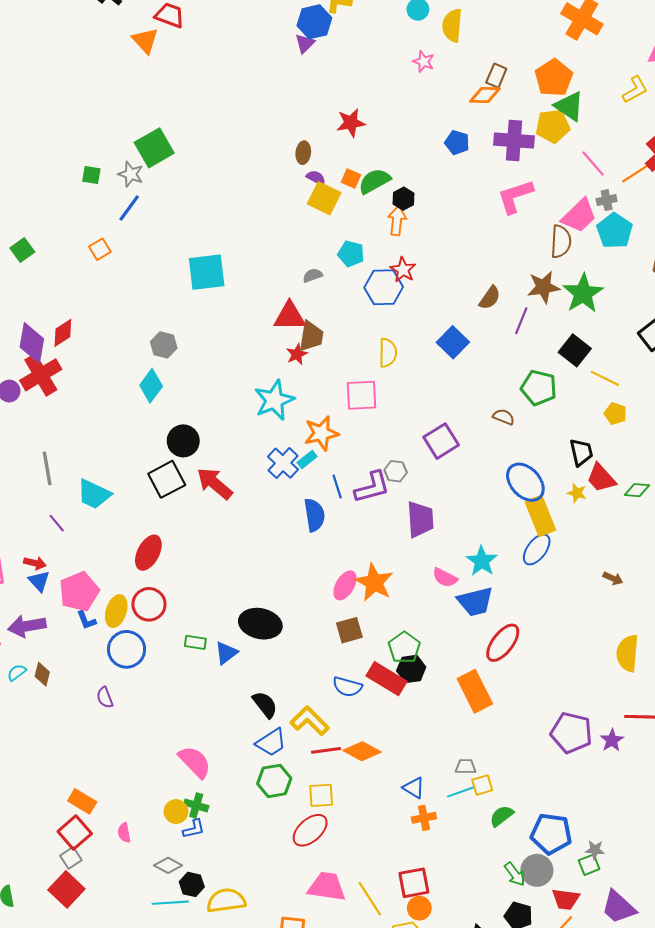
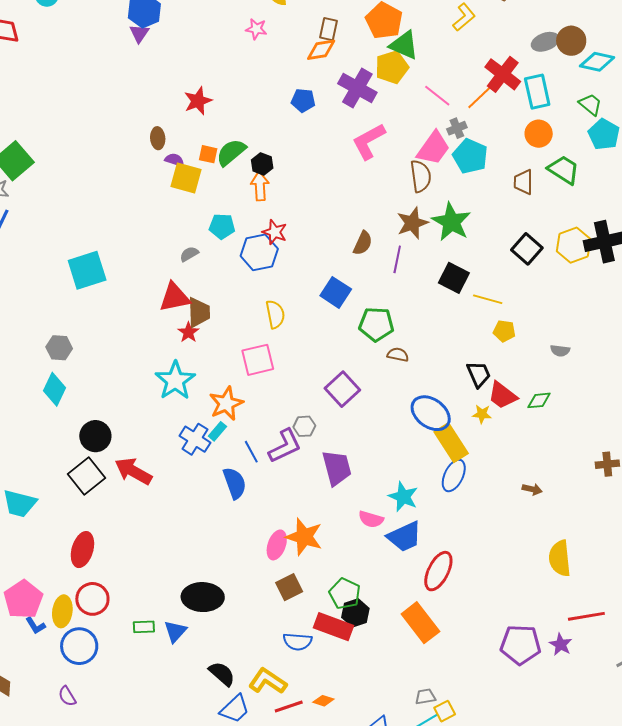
purple cross: (514, 140) -> (357, 88), turned 36
green pentagon: (539, 388) -> (376, 324), moved
orange diamond: (362, 751) -> (323, 701), size x0.6

